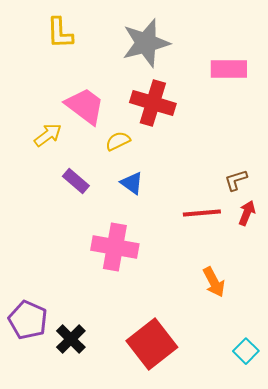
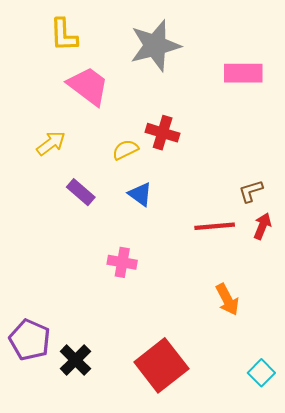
red cross: (153, 103) -> (163, 133), moved, size x0.7
pink trapezoid: (85, 106) -> (88, 86), moved
pink cross: (115, 247) -> (122, 262), size x0.6

